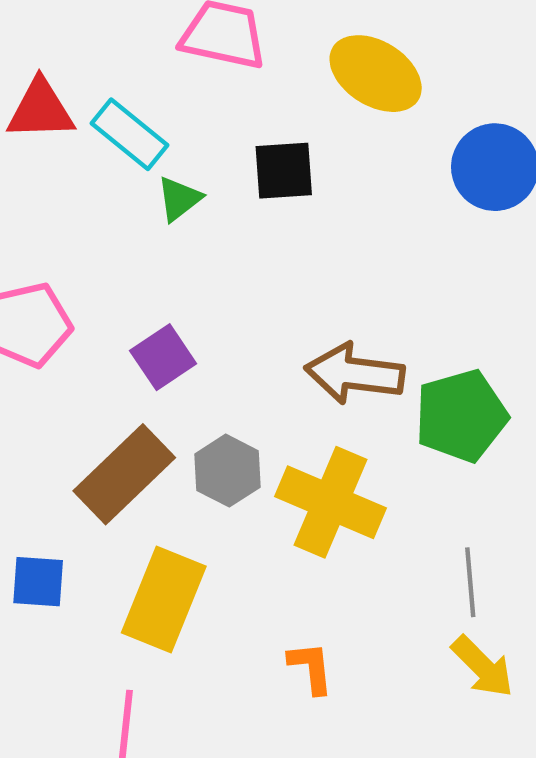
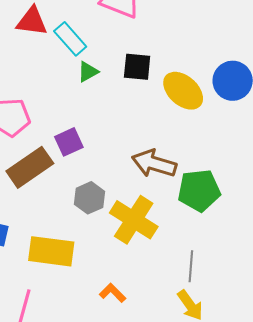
yellow ellipse: (376, 74) -> (183, 91), moved
brown rectangle: (124, 474) -> (30, 167), moved
yellow rectangle: (164, 599) -> (51, 251), turned 66
orange L-shape: (311, 668) -> (113, 293), turned -48

